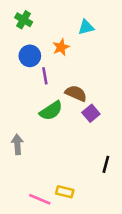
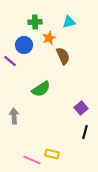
green cross: (24, 20) -> (35, 22), moved, turned -32
purple line: (45, 76) -> (10, 61), moved, turned -40
brown semicircle: (76, 93) -> (63, 56), moved, turned 42
purple square: (91, 113) -> (81, 108), moved

